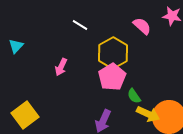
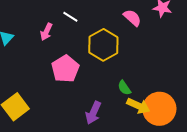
pink arrow: (61, 67) -> (46, 32), moved
pink pentagon: (112, 77) -> (65, 69), moved

